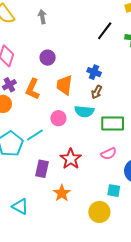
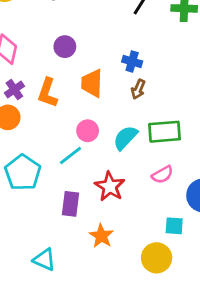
cyan semicircle: (84, 111) -> (125, 138), moved, turned 132
cyan line: (35, 135) -> (71, 156), moved

